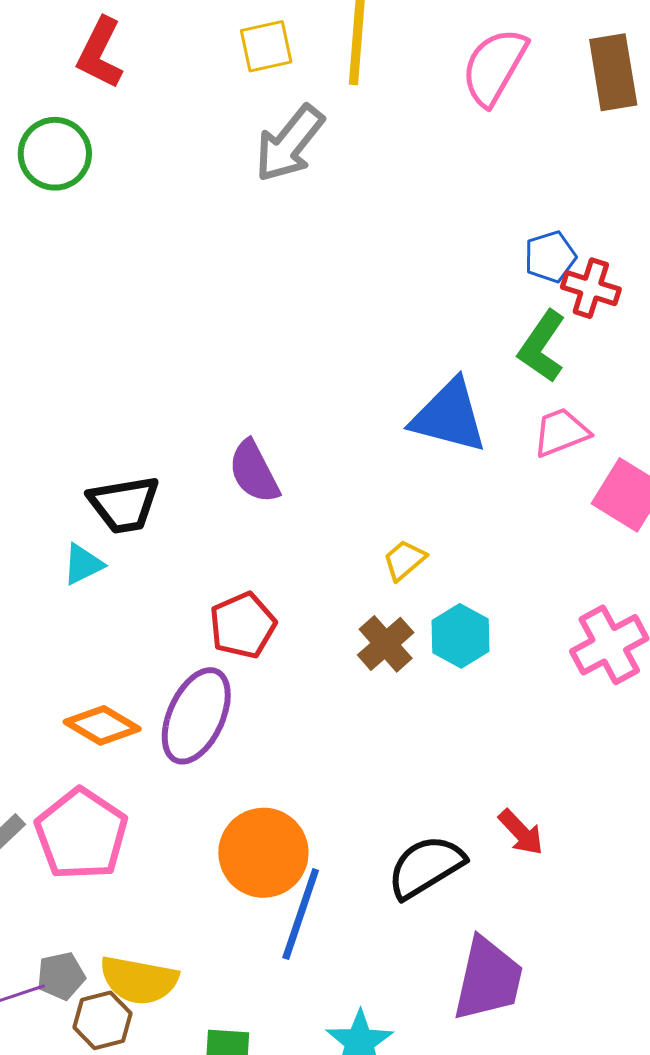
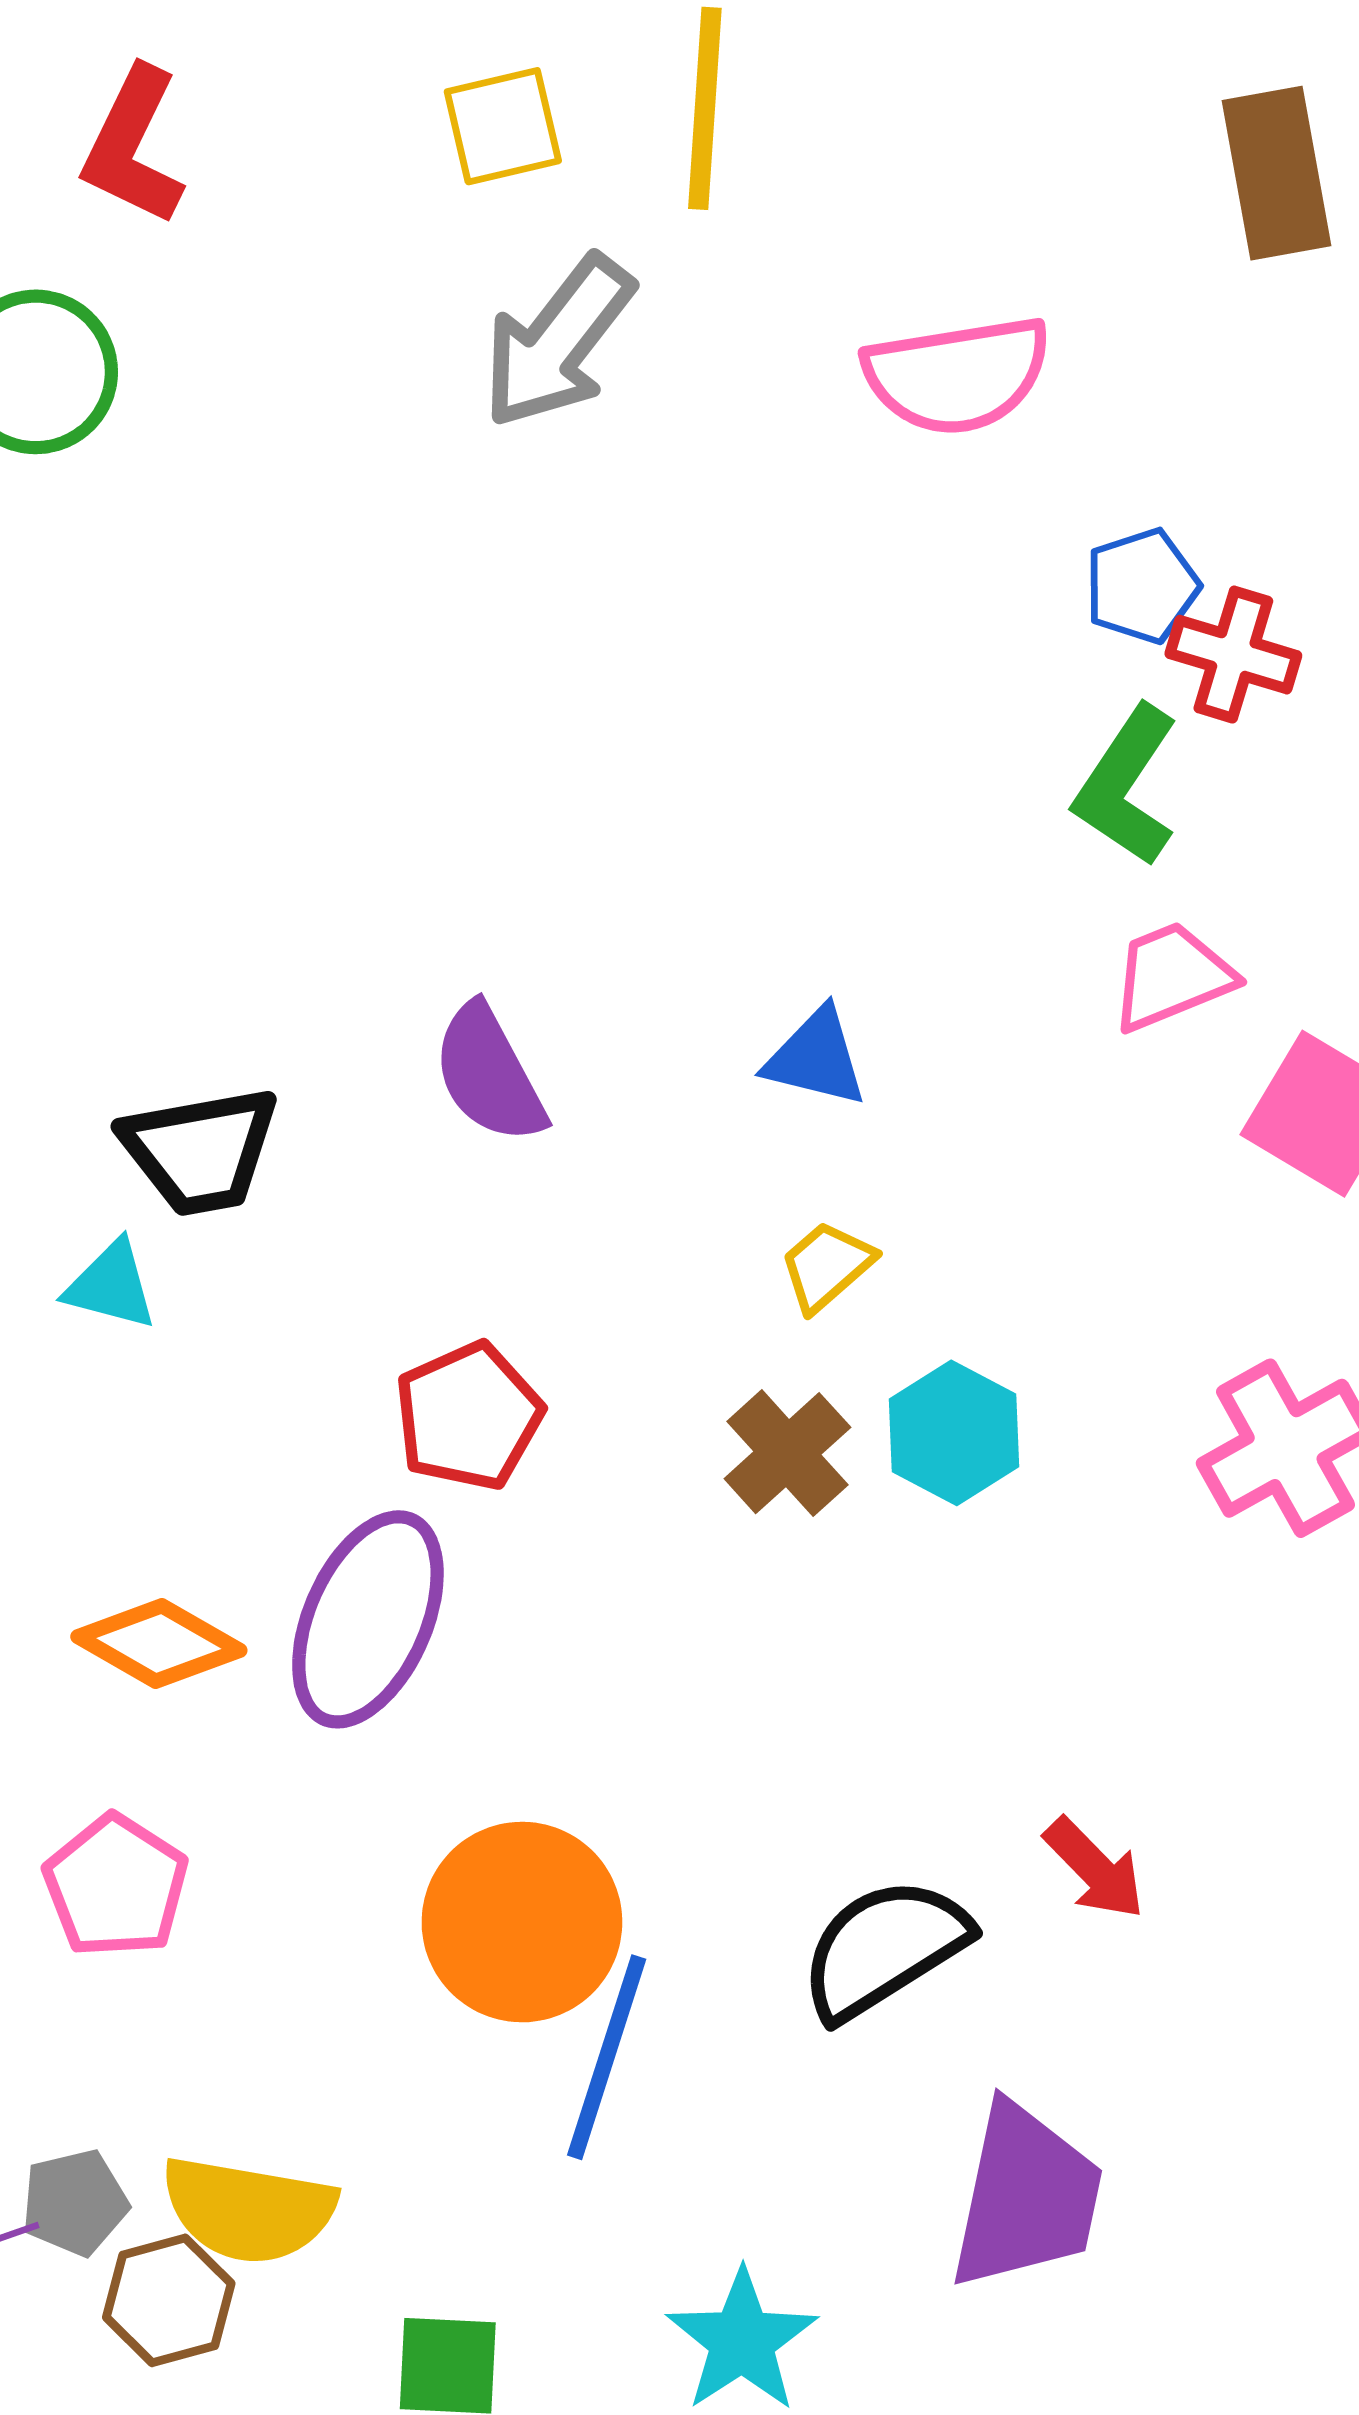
pink semicircle: (494, 67) -> (957, 375), moved, turned -128
blue triangle: (449, 416) -> (816, 1058), moved, size x0.6
cyan triangle: (83, 564) -> (111, 1285), turned 42
pink pentagon: (81, 834) -> (116, 1886), size x0.7

